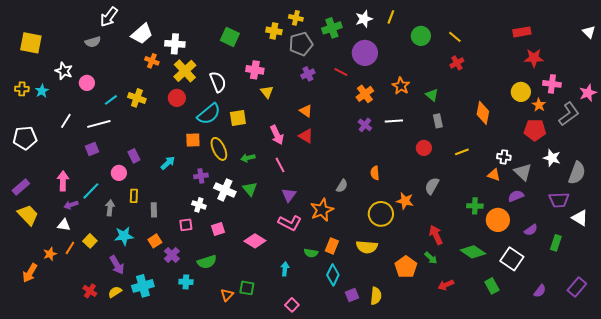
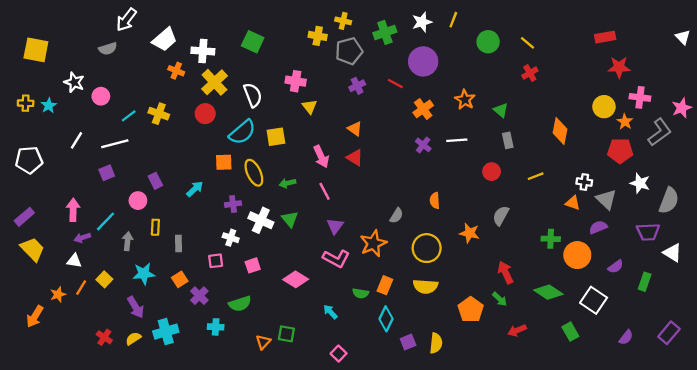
green square: (230, 37) -> (253, 42), moved
yellow circle: (381, 214) -> (427, 248), moved
cyan arrow: (285, 269) -> (330, 312), turned -48

